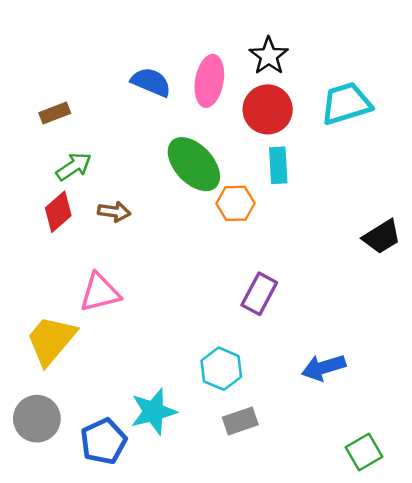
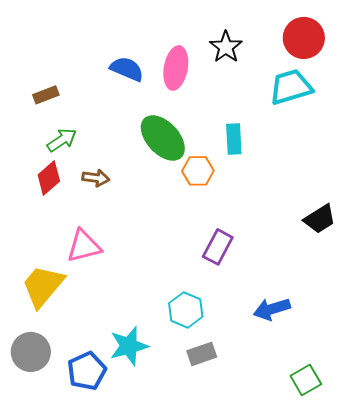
red circle: (268, 109) -> (304, 38), moved
black trapezoid: (382, 237) -> (320, 219), moved

